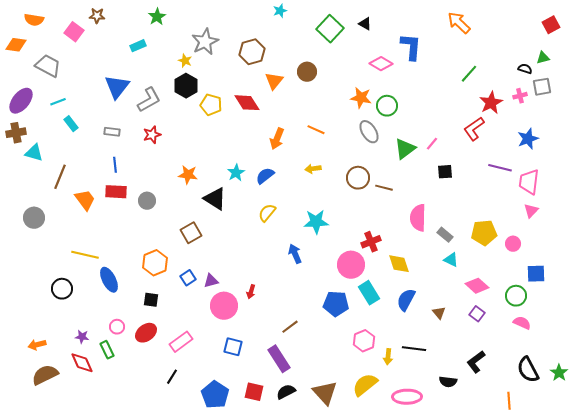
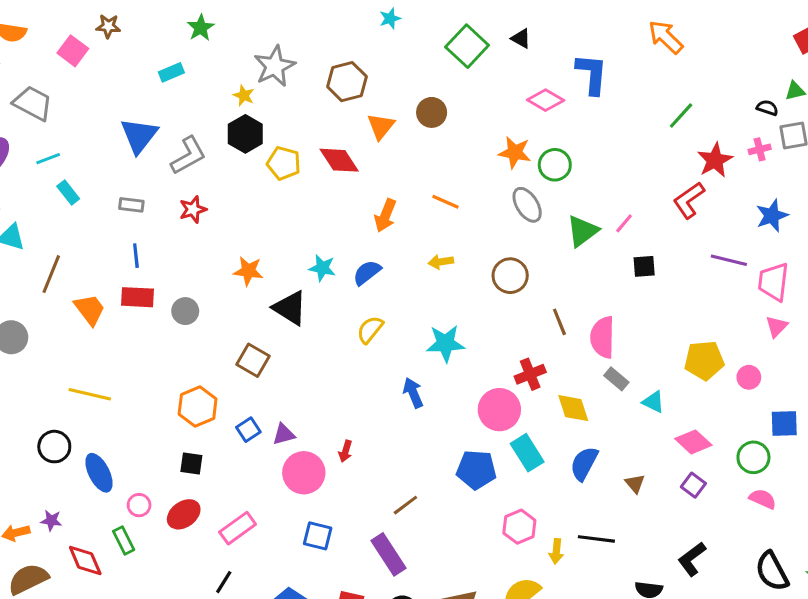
cyan star: (236, 173) -> (322, 268), turned -30
brown line: (384, 188) -> (559, 322), moved, turned 54
brown square: (191, 233) -> (253, 360), turned -30
gray rectangle: (445, 235) -> (616, 379), moved
blue ellipse: (109, 280) -> (99, 473), moved
purple star: (82, 337) -> (51, 520), moved

